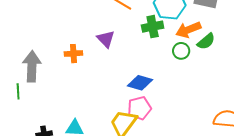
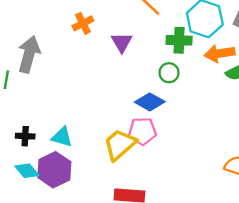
green circle: (181, 51) -> (169, 73), moved
orange cross: (73, 54) -> (83, 23), moved, turned -36

